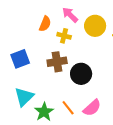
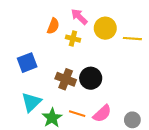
brown cross: (57, 62) -> (66, 79), moved, turned 30
orange line: (68, 108) -> (77, 114), turned -35

